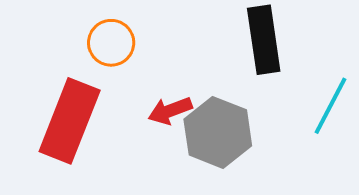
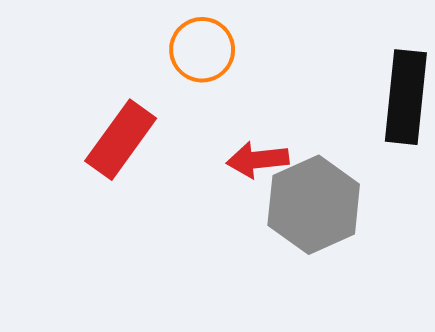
red rectangle: (70, 121) -> (121, 140), size x0.7

